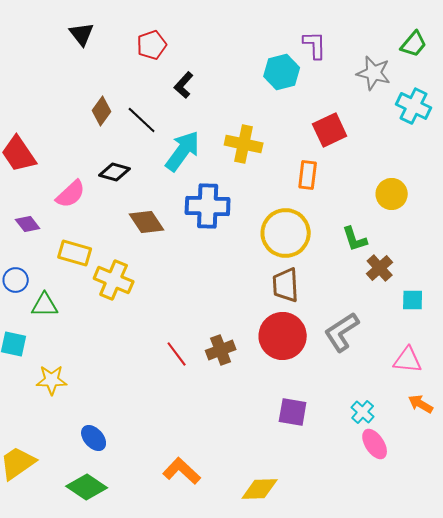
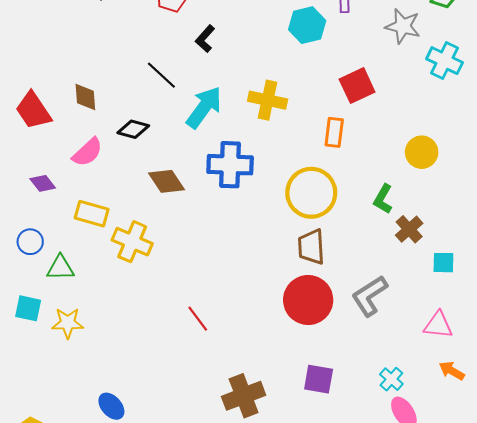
brown diamond: (102, 111) -> (85, 97), moved, turned -40
green L-shape: (355, 239) -> (383, 199), turned 48
brown cross: (221, 350) -> (244, 396), moved, size x1.4
yellow star: (52, 380) -> (68, 323), moved

